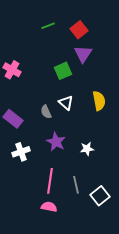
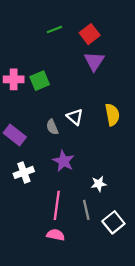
pink cross: (12, 70) -> (14, 79), turned -30
green square: (63, 71) -> (40, 81), moved
white star: (87, 149) -> (99, 184), moved

